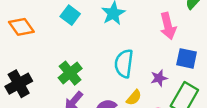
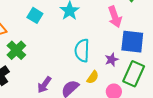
blue square: (187, 58) -> (132, 42), size x1.4
green cross: (70, 73) -> (16, 50), moved

